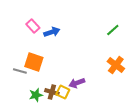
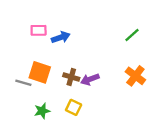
pink rectangle: (33, 26) -> (39, 30), turned -48
purple arrow: (77, 83) -> (90, 79), moved
brown cross: (52, 92) -> (71, 77), moved

